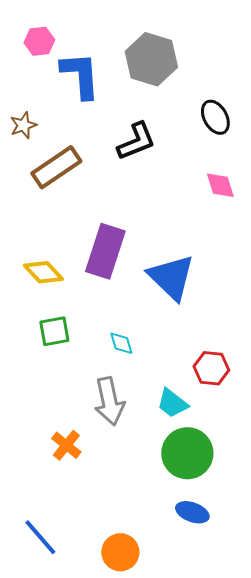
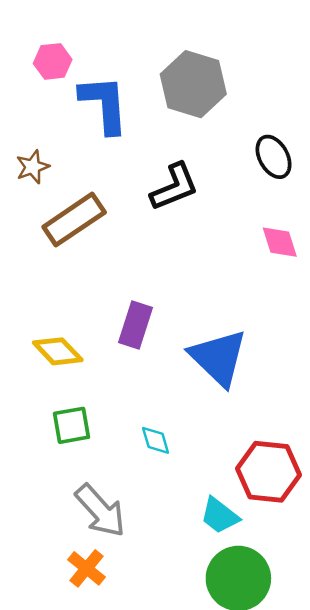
purple rectangle: (105, 251) -> (136, 325), size x0.7
red hexagon: (211, 368) -> (269, 472), size x1.4
gray arrow: (109, 401) -> (100, 511), moved, turned -30

